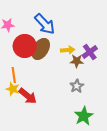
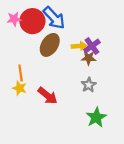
red circle: (25, 46) -> (32, 21), moved
purple cross: (90, 52) -> (92, 46), moved
red arrow: (28, 96) -> (48, 96), moved

